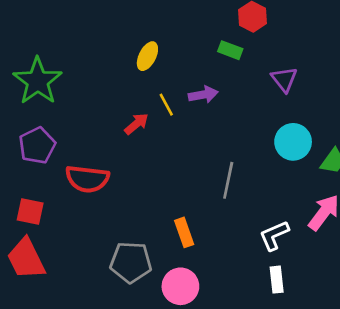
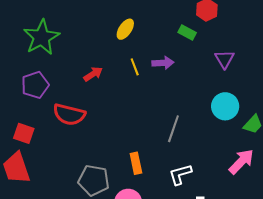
red arrow: (136, 124) -> (93, 74), moved
white L-shape: (274, 235) -> (180, 174), moved

